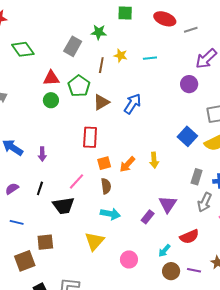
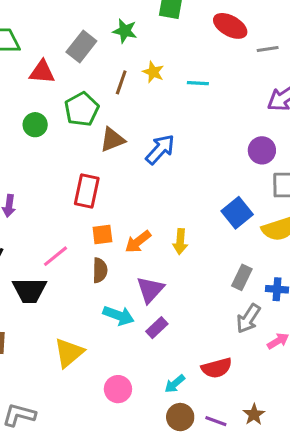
red triangle: (51, 78) -> (42, 72), moved
purple circle: (189, 84) -> (262, 150), moved
purple triangle: (168, 204) -> (150, 290), moved
cyan arrow: (110, 214) -> (119, 315), moved

